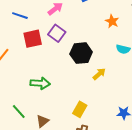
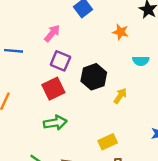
red square: (33, 39) -> (53, 89), moved
yellow rectangle: (80, 109) -> (108, 142), turned 49

